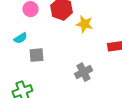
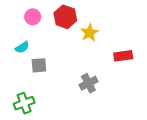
yellow star: (84, 24) -> (90, 33), turned 30

